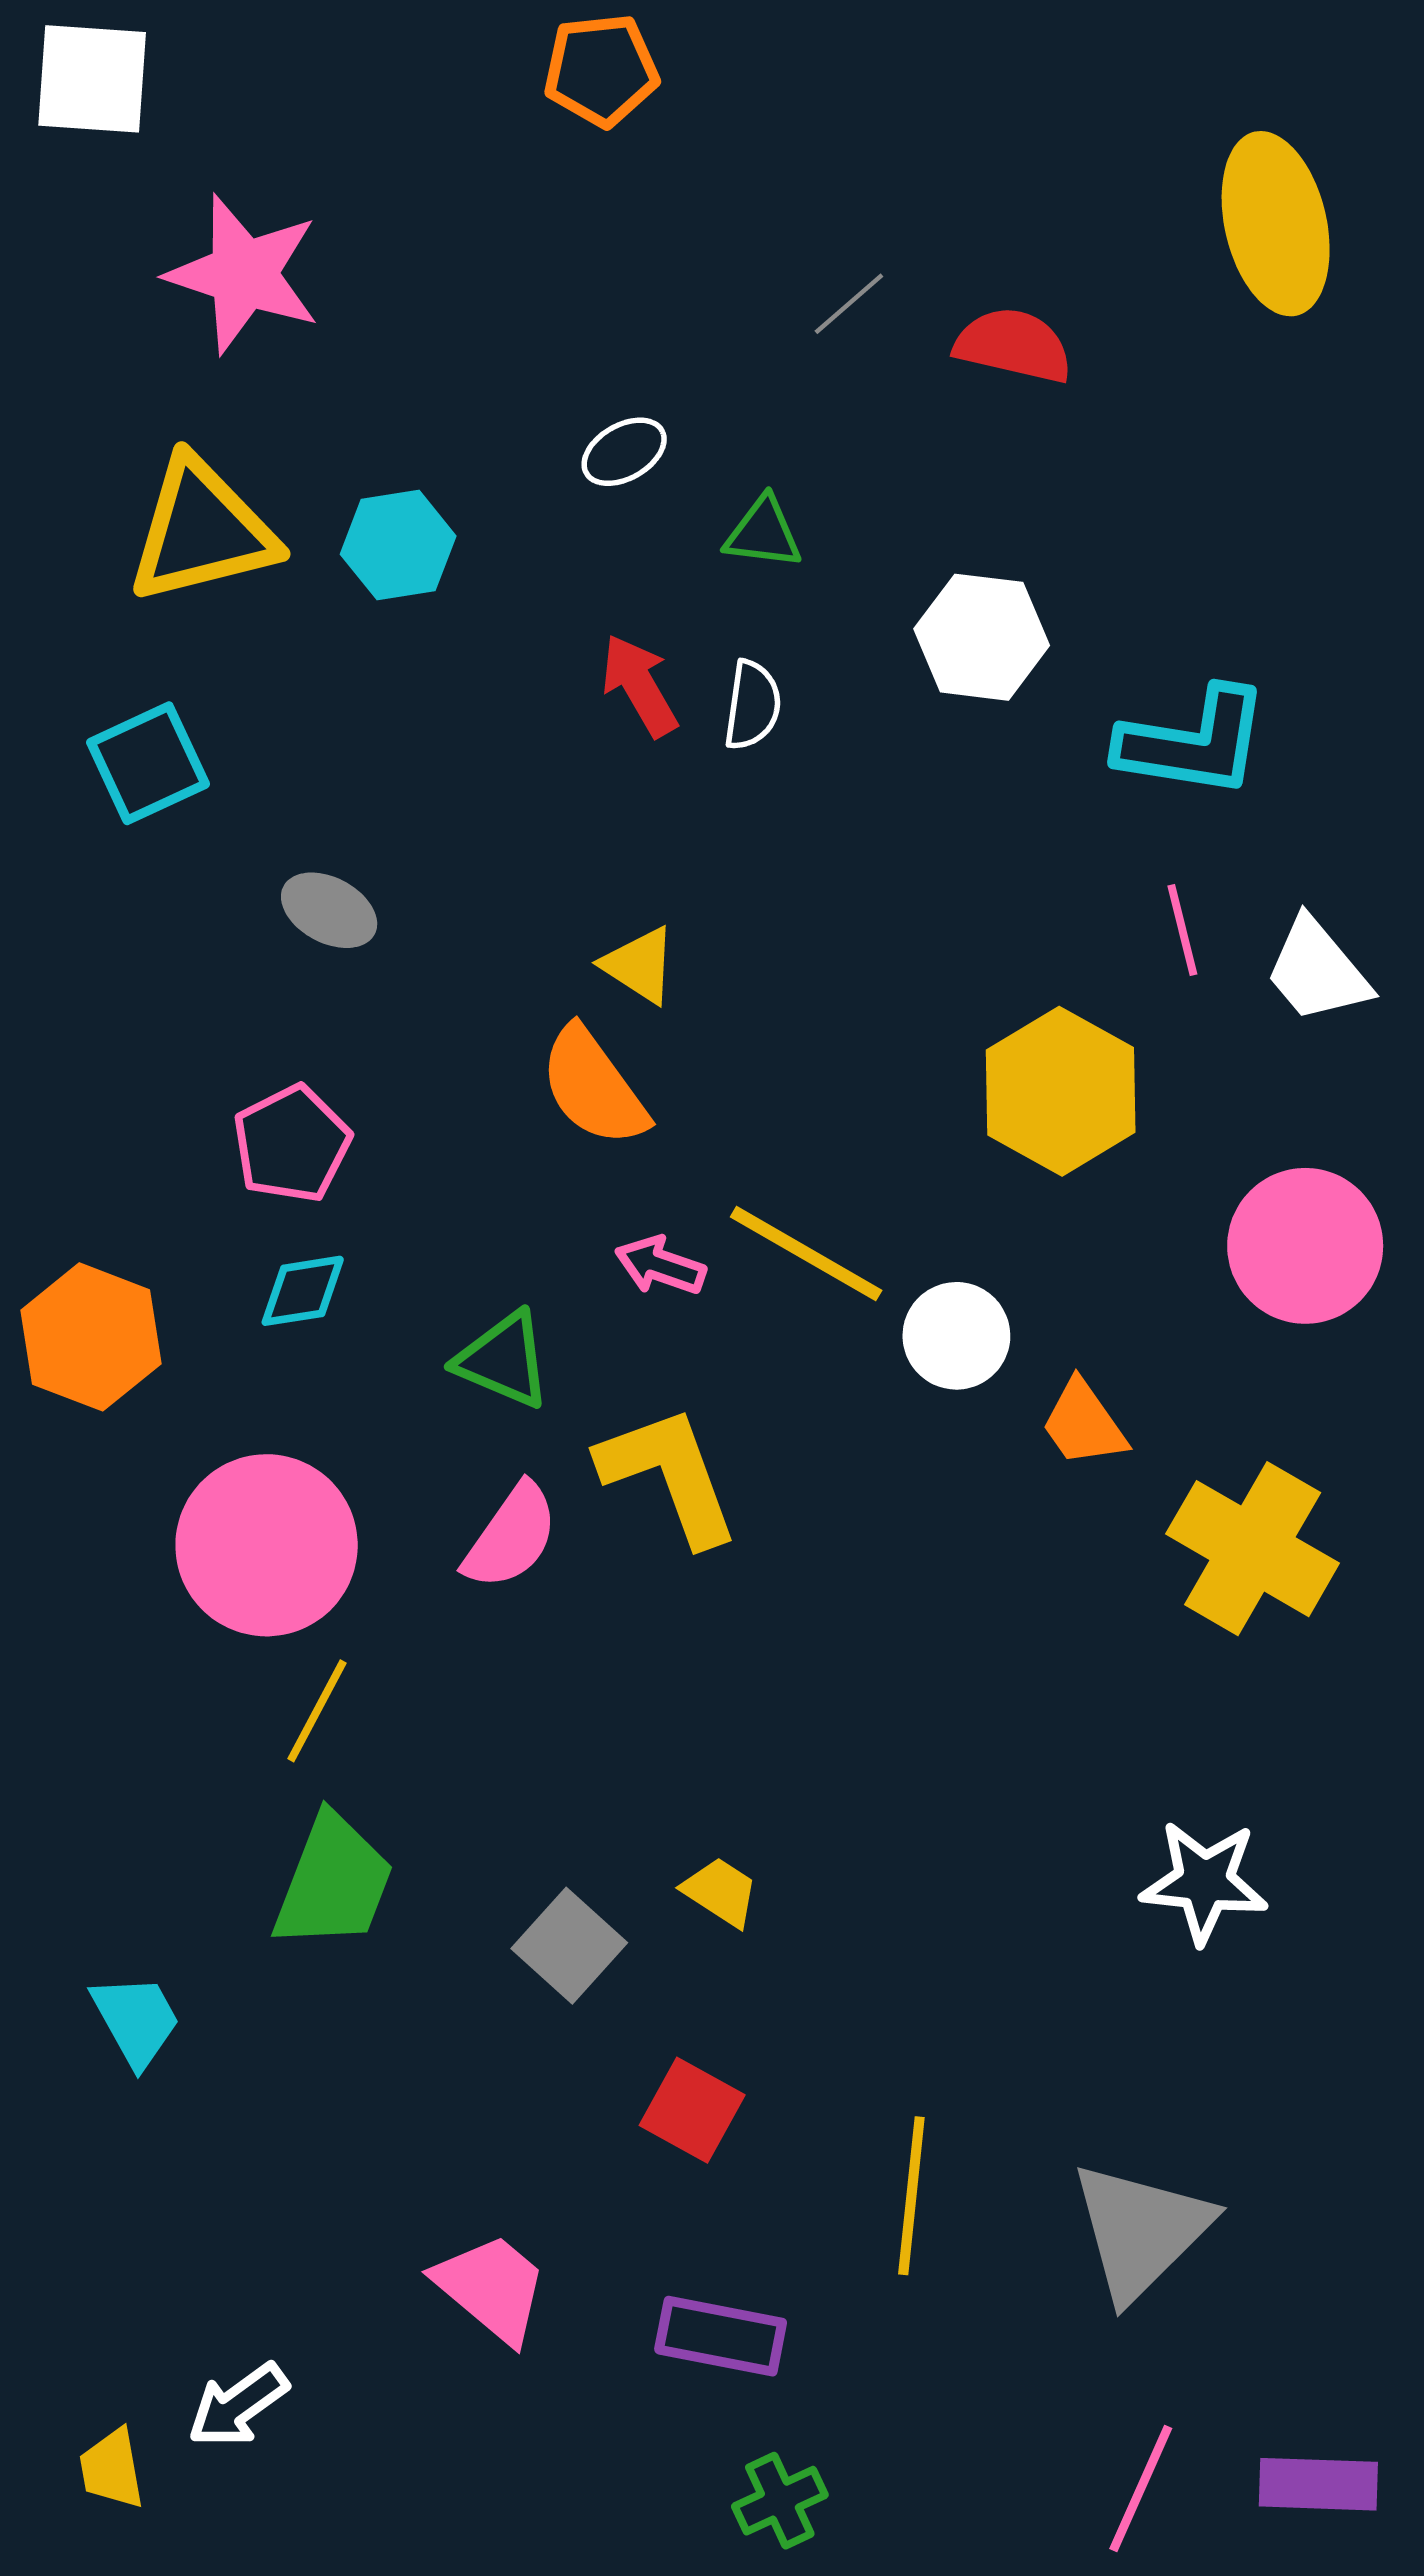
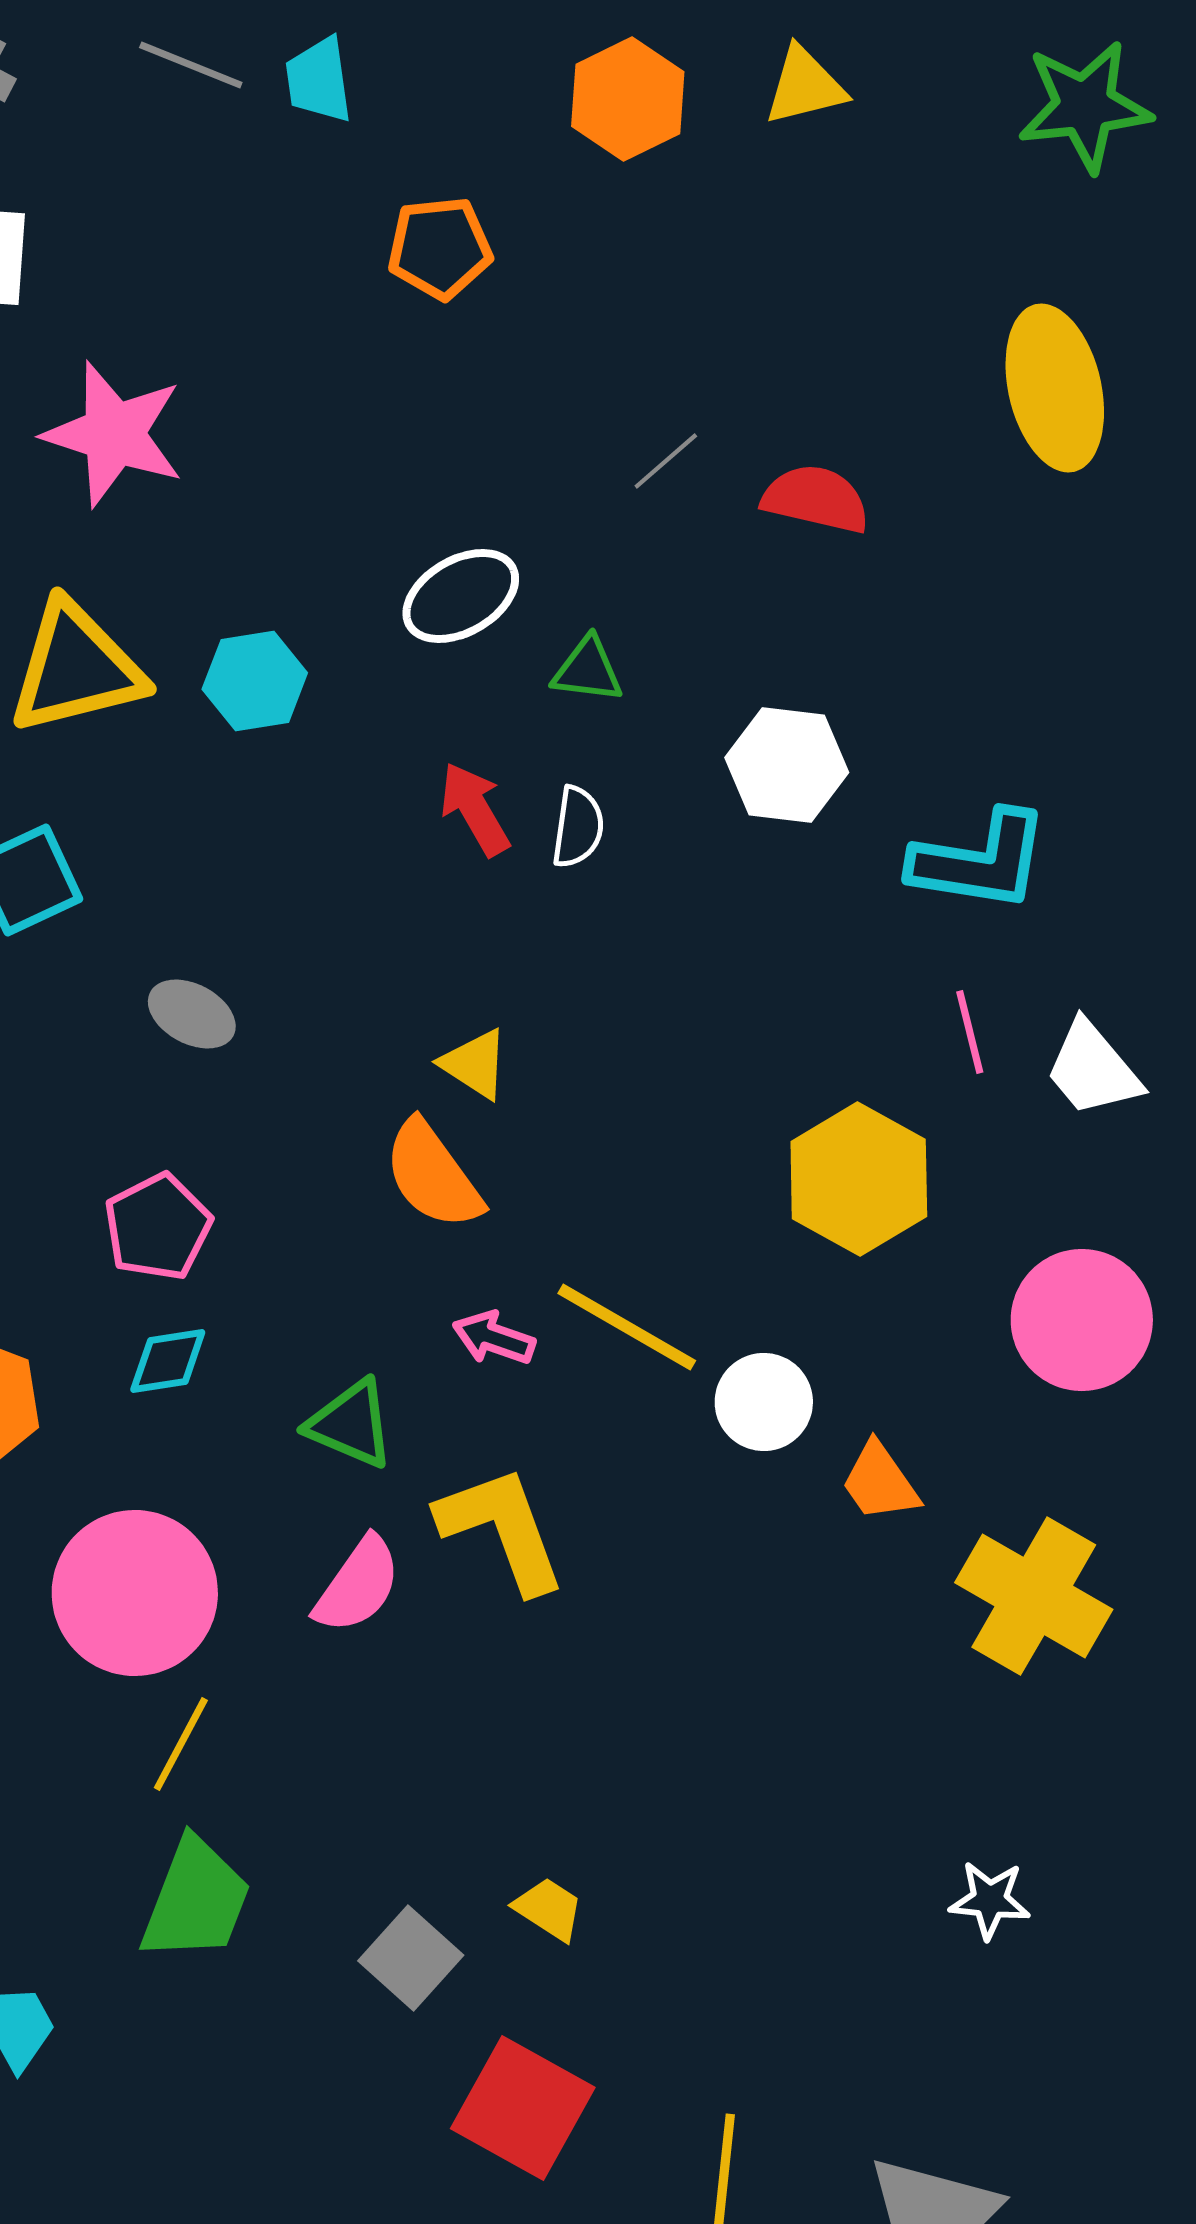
white ellipse: (624, 452) -> (461, 596), size x1.5
white star: (1204, 1882) -> (990, 1900), size x0.7
red square: (692, 2110) -> (523, 2108), size x1.5

